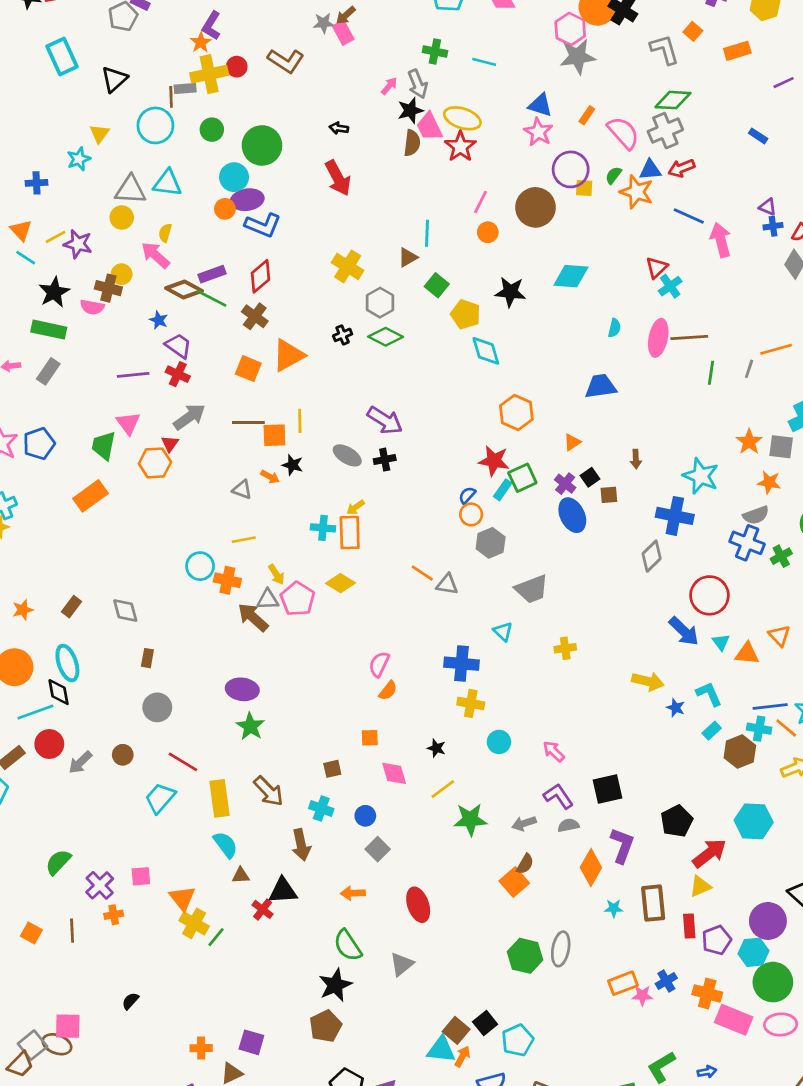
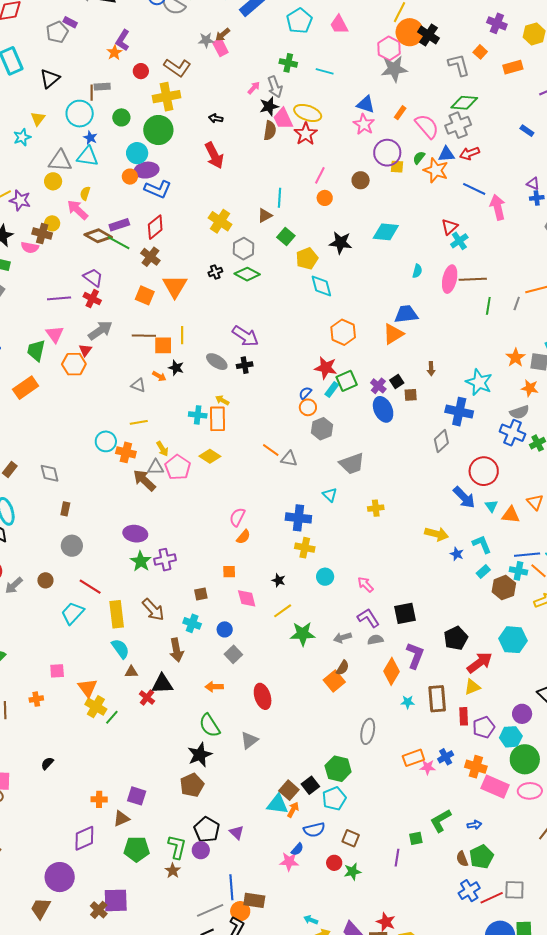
yellow cross: (209, 74) -> (167, 97), moved
brown circle: (535, 207) -> (361, 180), size x0.6
yellow pentagon: (466, 314) -> (307, 259), turned 30
blue star: (159, 320) -> (90, 138), moved
orange triangle: (288, 355) -> (175, 286), turned -32
orange triangle: (572, 442) -> (393, 334), moved, size x1.6
yellow arrow: (356, 507) -> (222, 400), turned 64
purple cross: (100, 885) -> (165, 560), moved, turned 30
purple circle: (768, 921) -> (522, 714), size x0.7
green hexagon: (525, 956) -> (338, 769), moved

